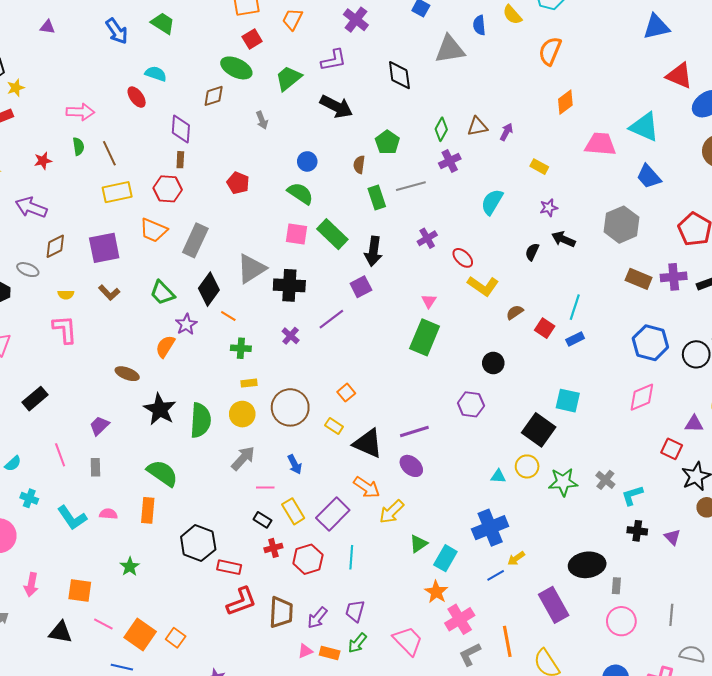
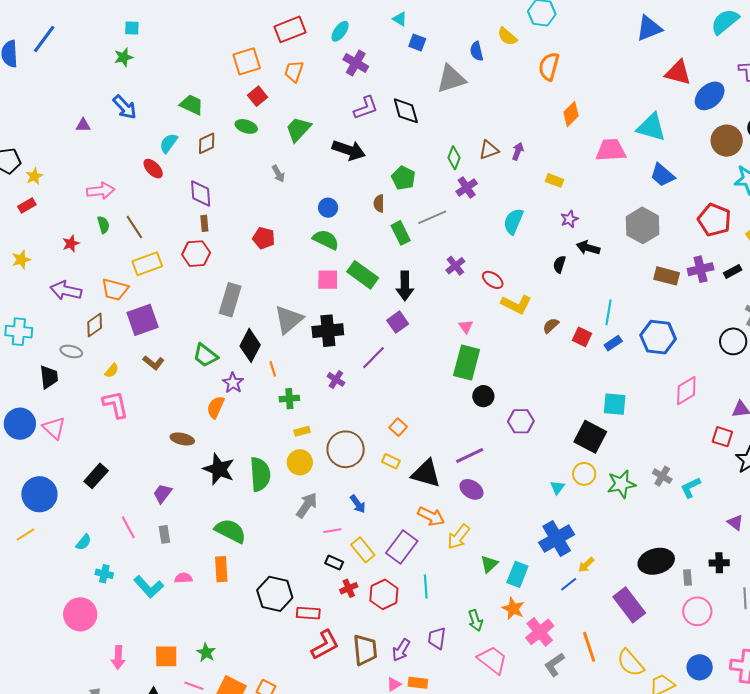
green trapezoid: (163, 23) -> (192, 105), moved
purple triangle: (48, 27) -> (83, 125), moved
purple L-shape: (334, 60) -> (366, 108), moved
green ellipse: (236, 68) -> (246, 126), size x0.7
cyan semicircle: (156, 74) -> (169, 143), turned -65
brown diamond: (214, 96) -> (207, 143), moved
orange trapezoid: (153, 230) -> (115, 289), moved
yellow semicircle: (66, 295) -> (112, 371), turned -42
orange line: (228, 316) -> (273, 369), turned 49
blue hexagon: (650, 343) -> (658, 337), moved
black circle: (493, 363) -> (483, 396), moved
cyan triangle: (498, 476) -> (557, 487), turned -49
black cross: (637, 531) -> (719, 563), moved
green star: (130, 567) -> (206, 652), moved
green arrow: (357, 643) -> (475, 620), moved, turned -50

